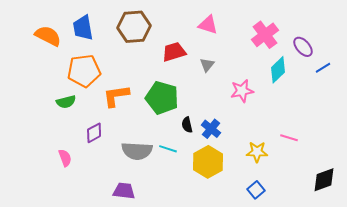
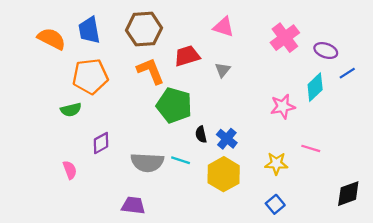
purple ellipse: (303, 47) -> (326, 51), turned -30
cyan diamond: (278, 70) -> (315, 87), moved
pink star: (242, 91) -> (283, 106), moved
orange L-shape: (116, 96) -> (150, 71), moved, turned 76

